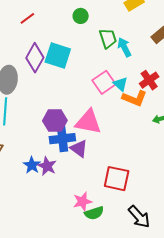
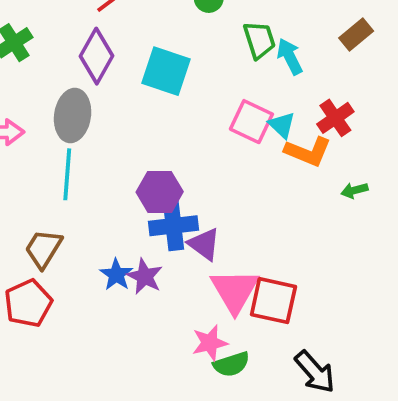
purple diamond: (35, 58) -> (96, 56), moved
pink square: (104, 82) -> (251, 122), turned -30
pink triangle: (88, 122) -> (235, 291), moved, turned 48

